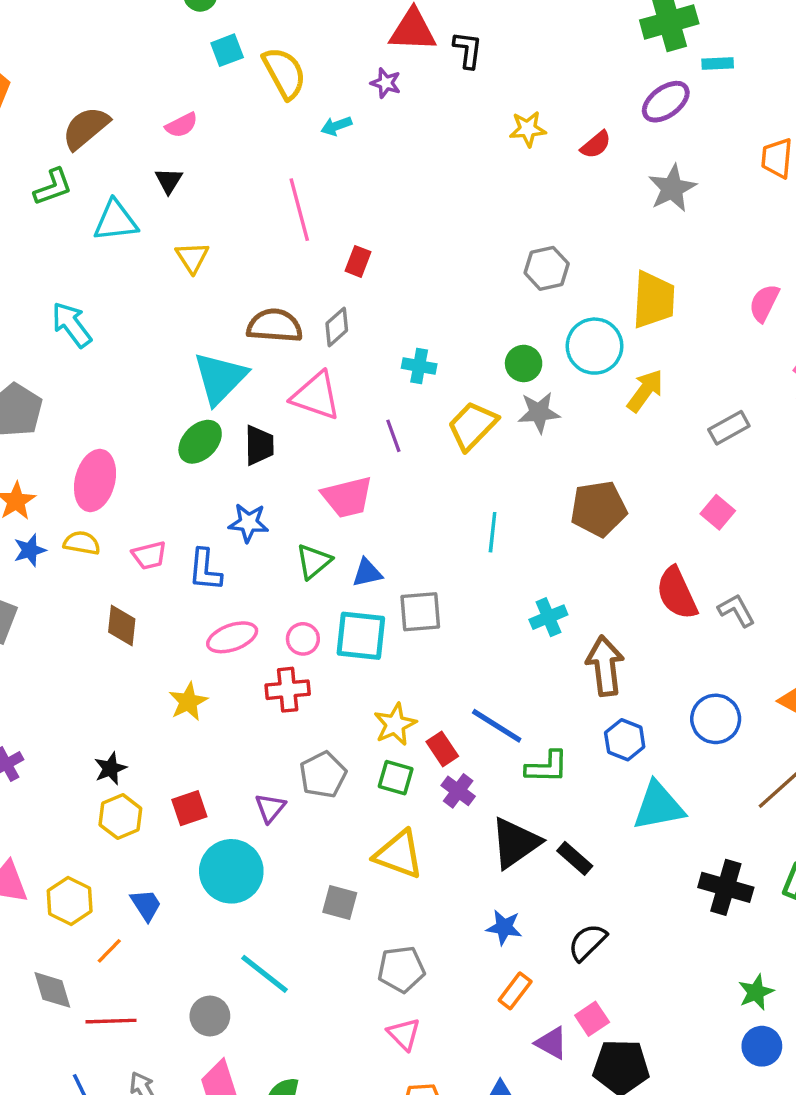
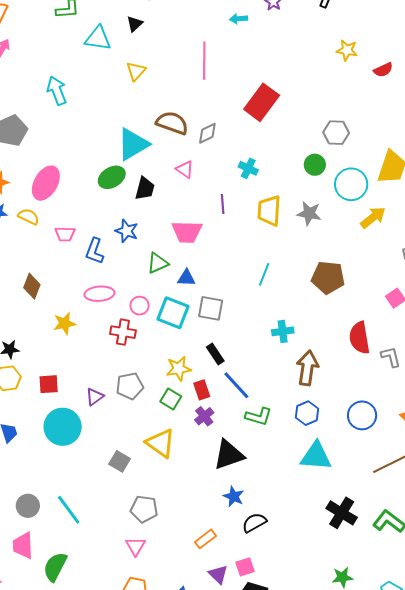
red rectangle: (358, 261) -> (262, 102), moved, size x2.0
green circle: (524, 363) -> (315, 165), moved
pink triangle: (316, 396) -> (185, 169), size x0.6
yellow trapezoid: (472, 426) -> (269, 211), turned -56
brown diamond: (122, 625) -> (32, 286), moved
black rectangle: (575, 858) -> (215, 354), moved
blue star: (504, 927) -> (234, 496), moved
cyan line: (265, 974) -> (69, 510), moved

